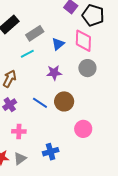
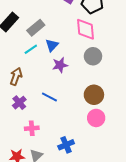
blue triangle: (58, 44) -> (52, 45), moved
brown circle: (64, 101) -> (94, 95), moved

